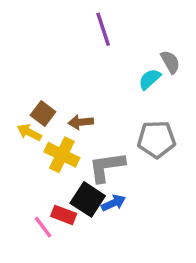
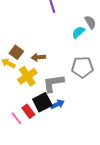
yellow cross: (62, 155) -> (27, 76), turned 30
black square: (88, 199) -> (42, 102), turned 30
red rectangle: (64, 215) -> (28, 111), turned 32

